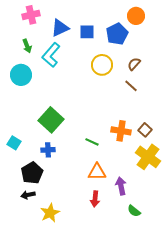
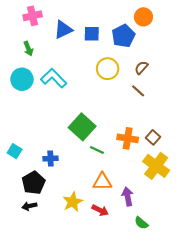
cyan L-shape: (51, 55) -> (54, 78), moved, turned 95
green square: (51, 120) -> (82, 127), moved
red arrow: (95, 199) -> (100, 210), turned -70
yellow star: (50, 213) -> (73, 202), moved

